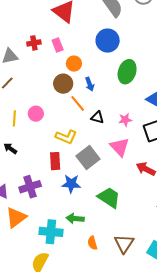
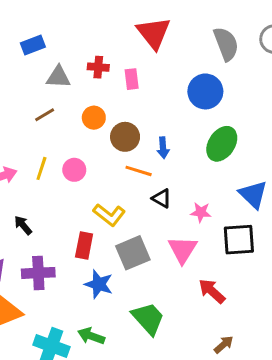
orange circle: (74, 64) -> (94, 118), moved
orange line: (78, 103) -> (139, 171), turned -48
black arrow: (10, 148) -> (23, 225), moved

